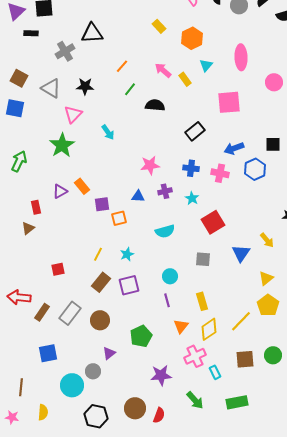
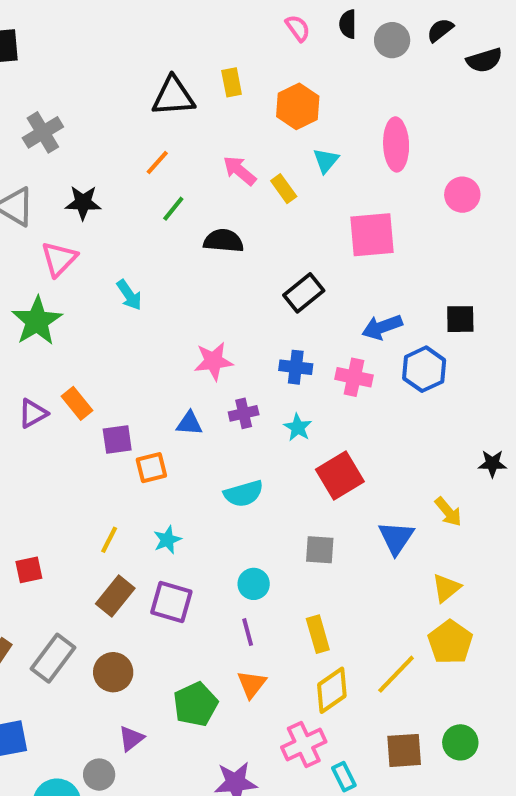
yellow rectangle: (159, 26) -> (232, 82), turned 32
black triangle: (92, 33) -> (173, 96), moved
purple square: (129, 285) -> (171, 602), turned 30
orange triangle: (181, 326) -> (252, 684), moved

